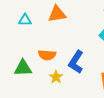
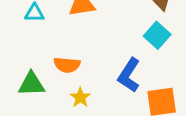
blue L-shape: (76, 62) -> (129, 75), moved

